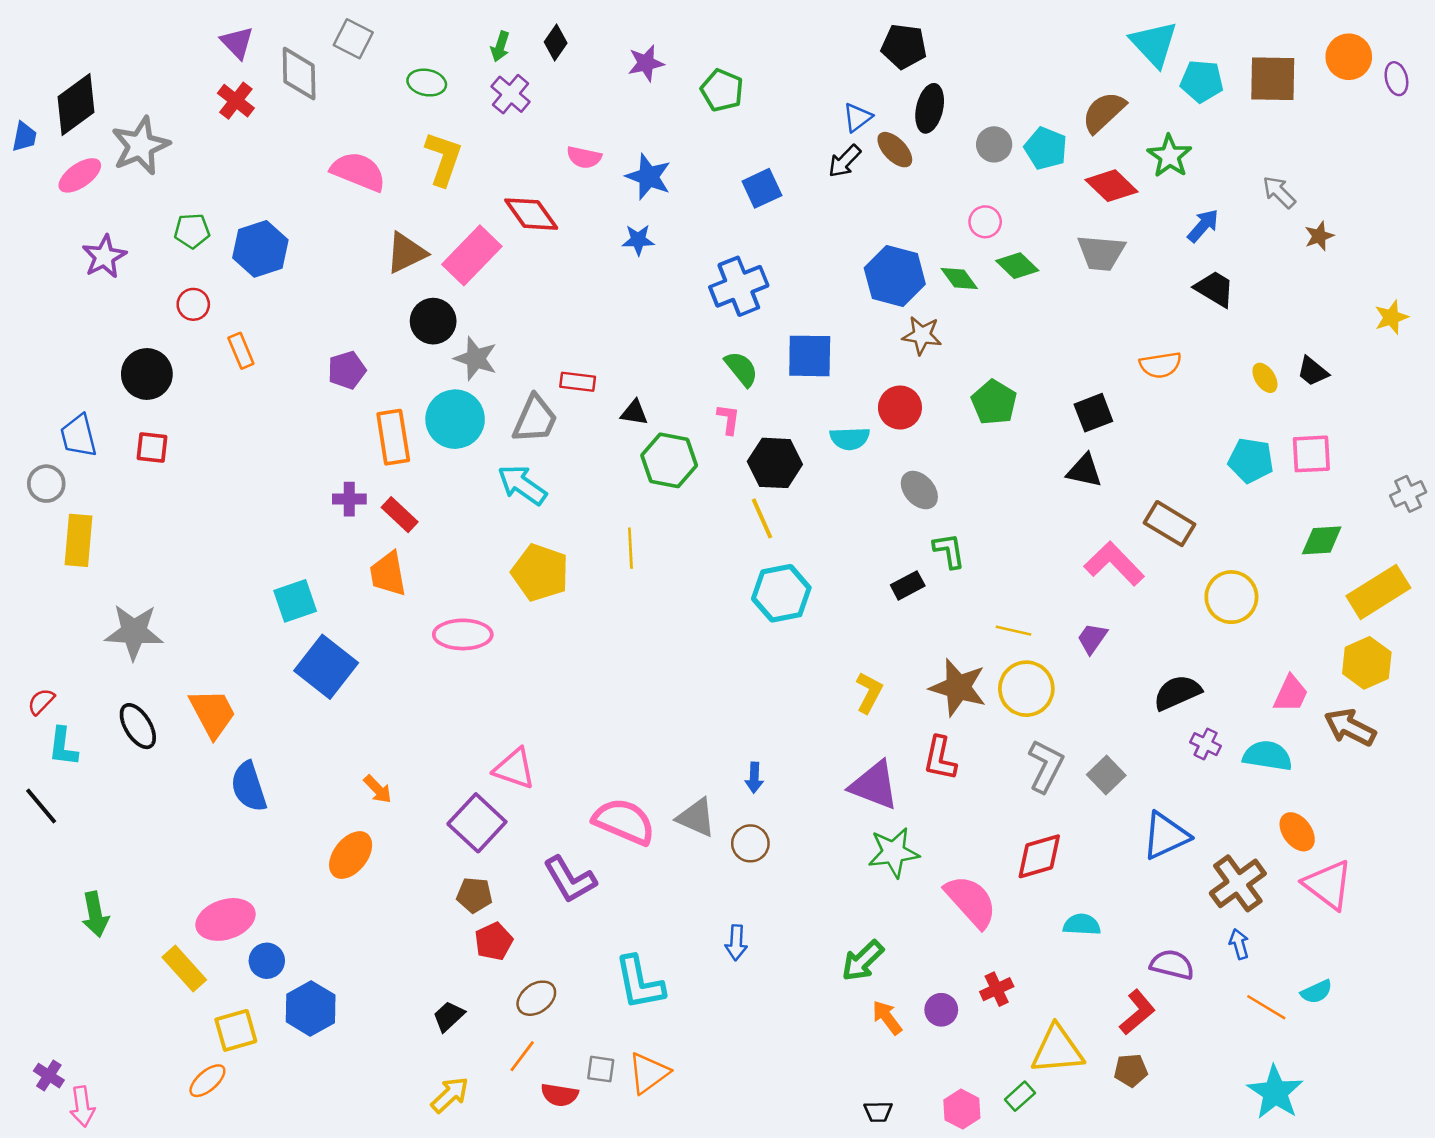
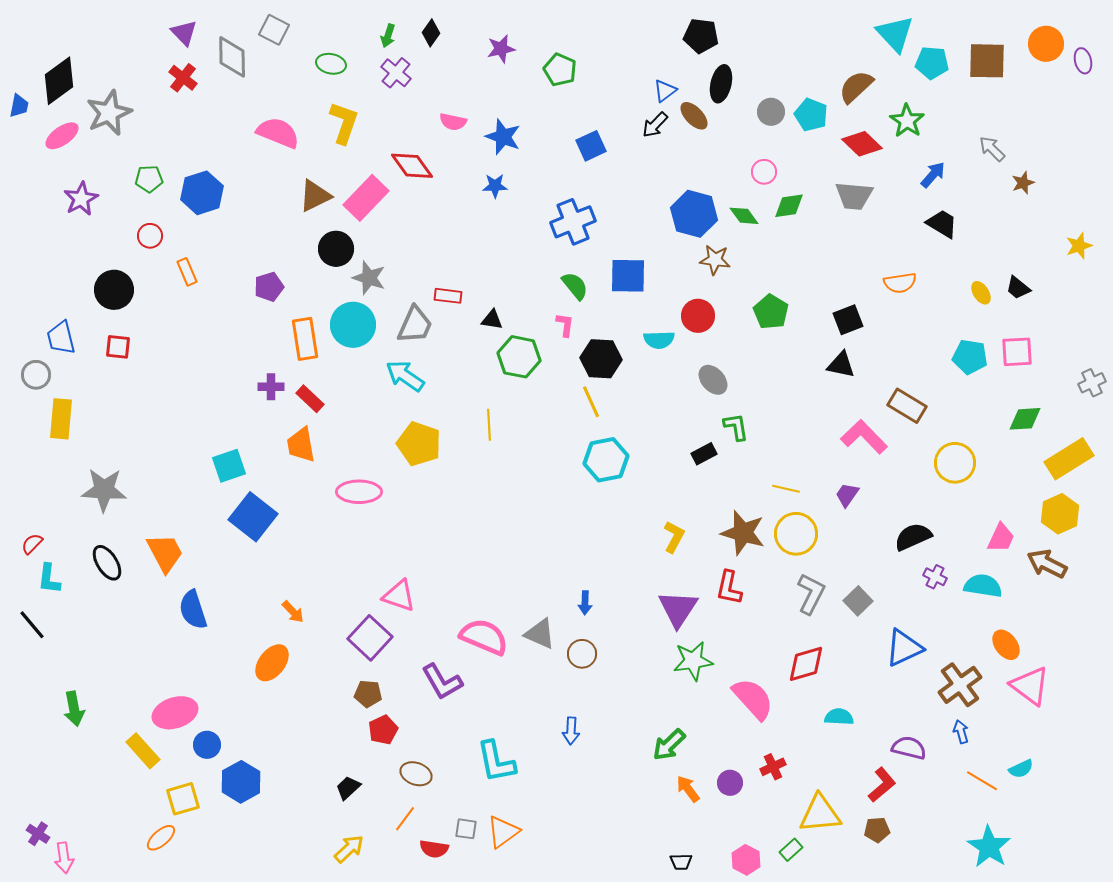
green diamond: (1017, 266) -> (789, 206), turned -52
purple triangle: (874, 785) -> (678, 609), turned 42
brown ellipse: (536, 998) -> (416, 774), turned 56

